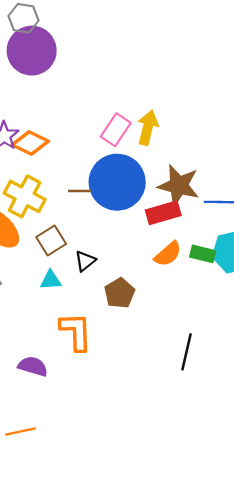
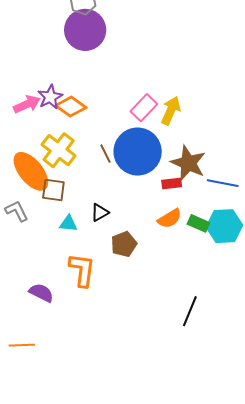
brown line: (80, 191) -> (105, 154), turned 54
red rectangle: (163, 213) -> (172, 184), size x0.7
brown square: (51, 241) -> (53, 190), moved, turned 30
black line: (186, 352) -> (190, 311), moved

